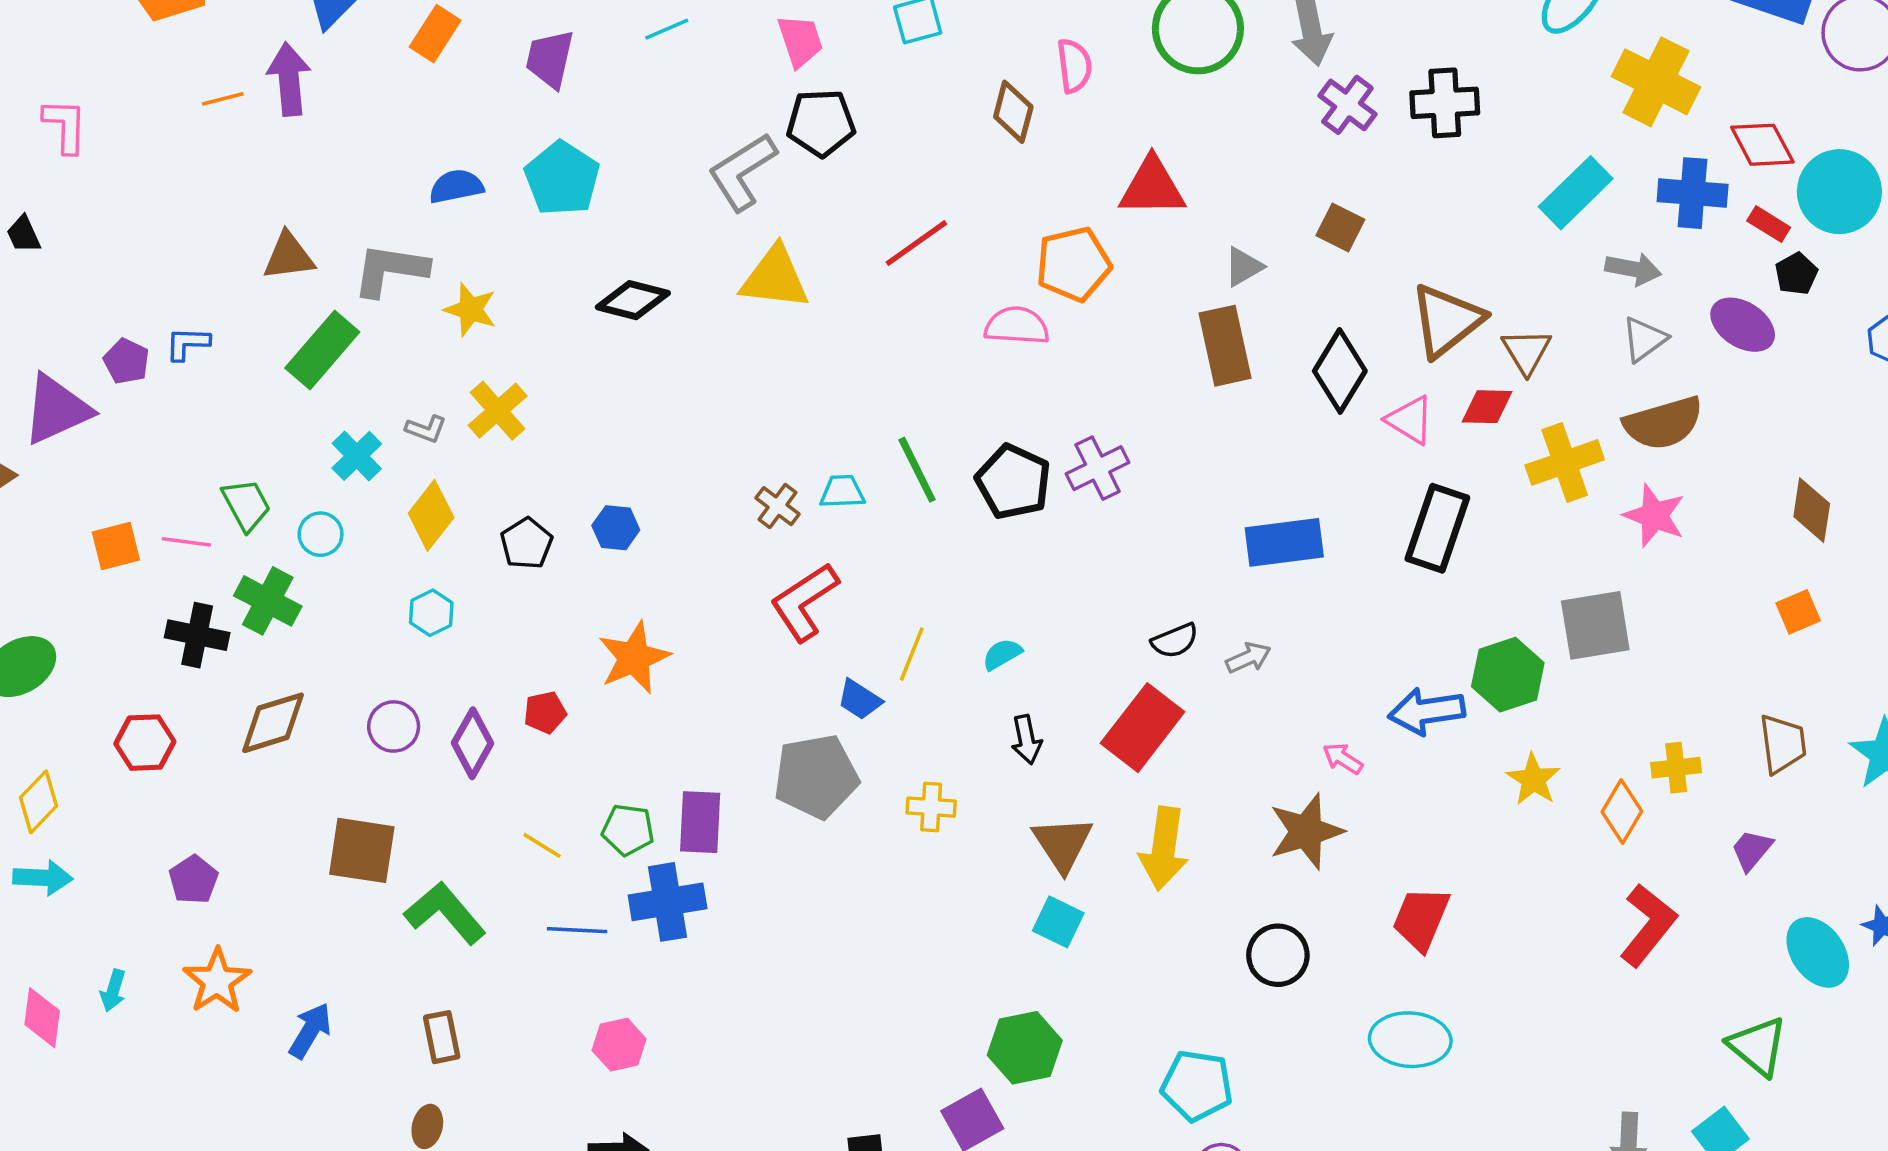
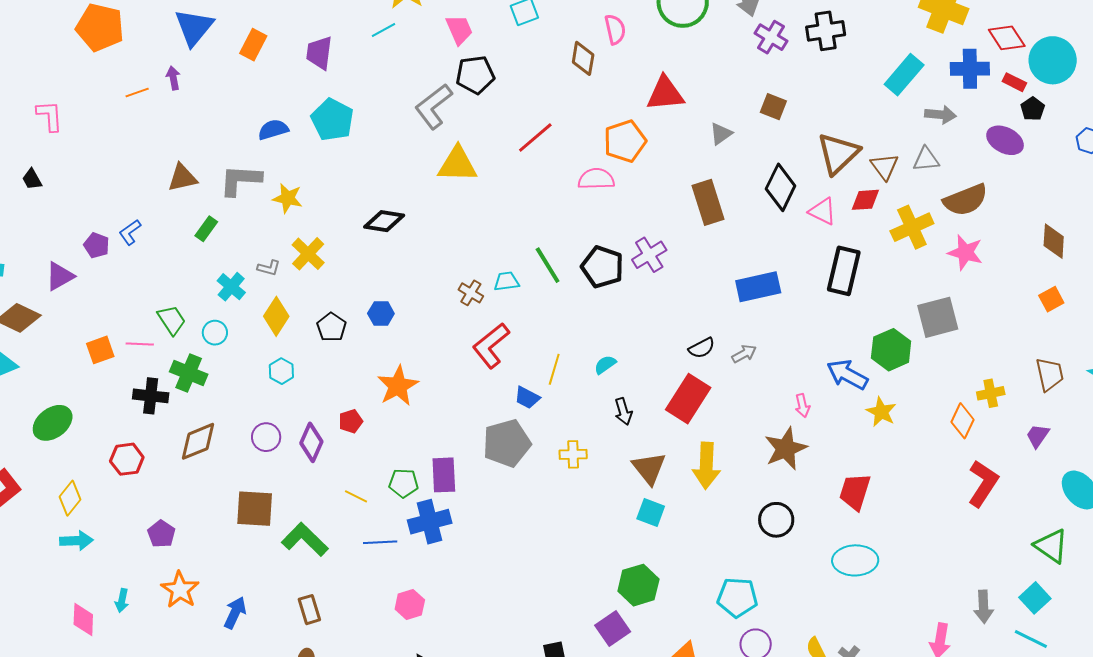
purple arrow: (289, 79) -> (173, 78), size x0.6
black diamond: (633, 300) -> (384, 221), moved
gray triangle: (1644, 339) -> (926, 159), moved, turned 36
blue L-shape: (187, 344) -> (130, 232), turned -32
brown rectangle: (1225, 346) -> (708, 202), moved
green rectangle: (322, 350) -> (206, 229), size x0.6
purple triangle: (57, 410) -> (60, 276), size x0.7
blue arrow: (1427, 711) -> (847, 375), turned 42
pink arrow: (1343, 759) -> (802, 406), turned -130
yellow star: (1533, 779) -> (881, 412), moved

